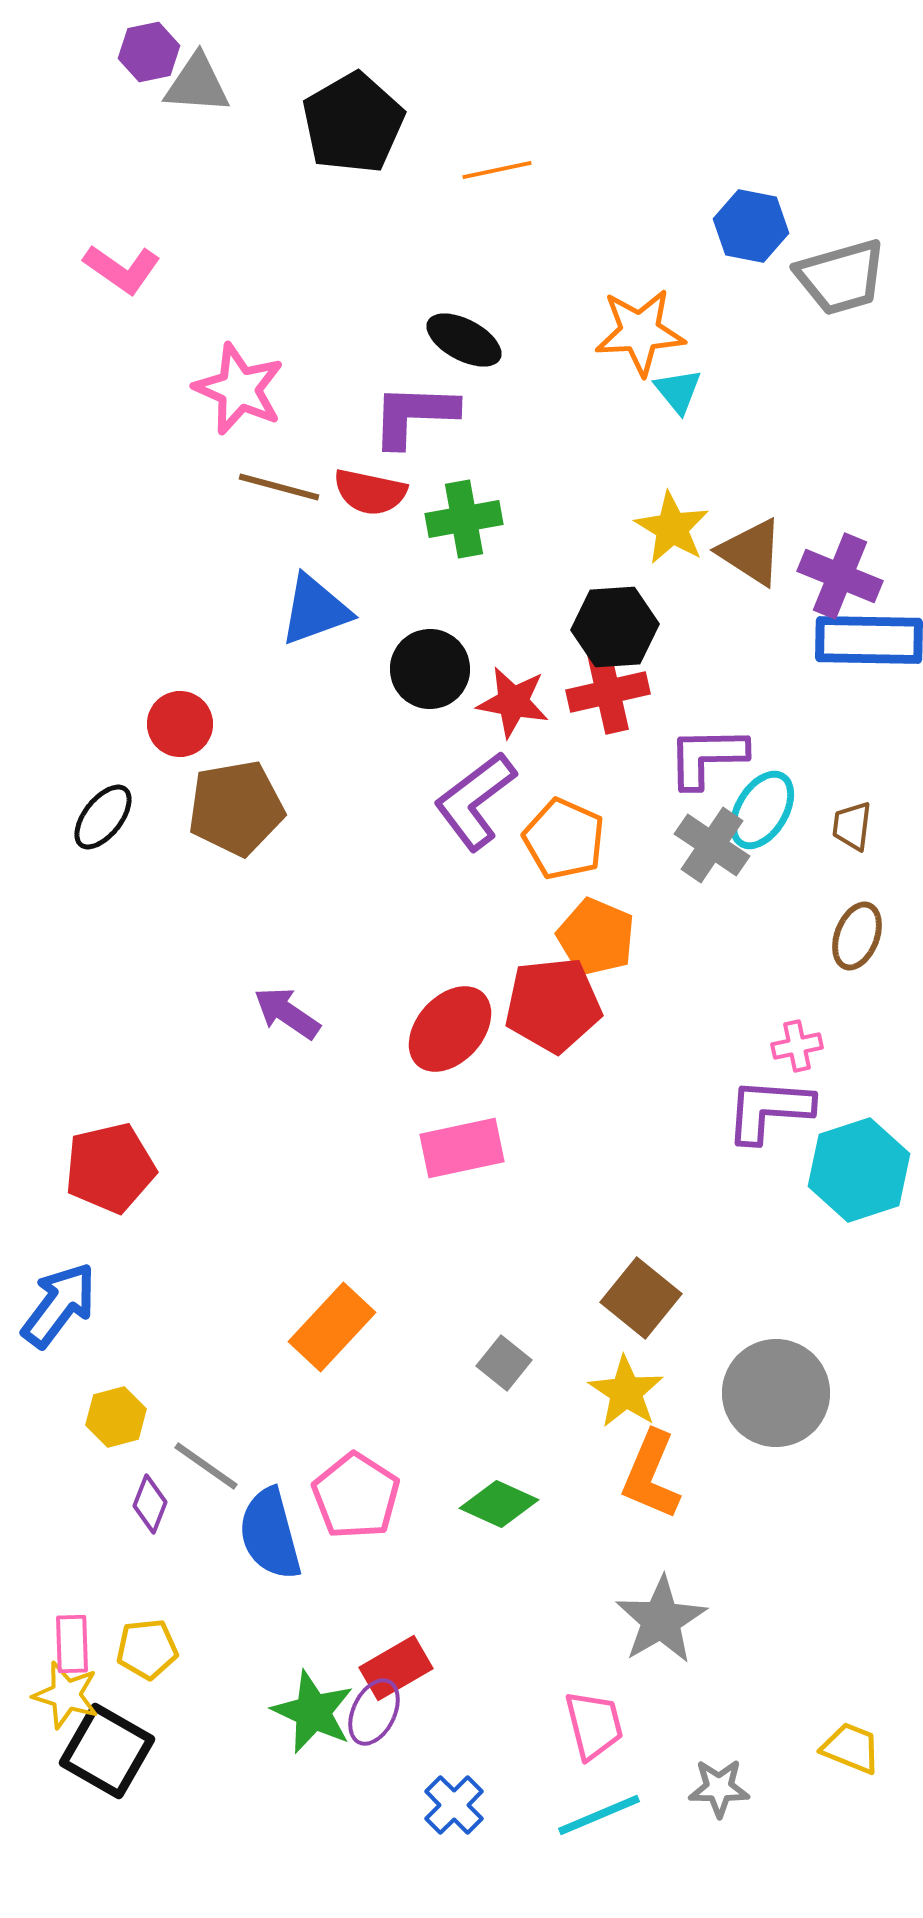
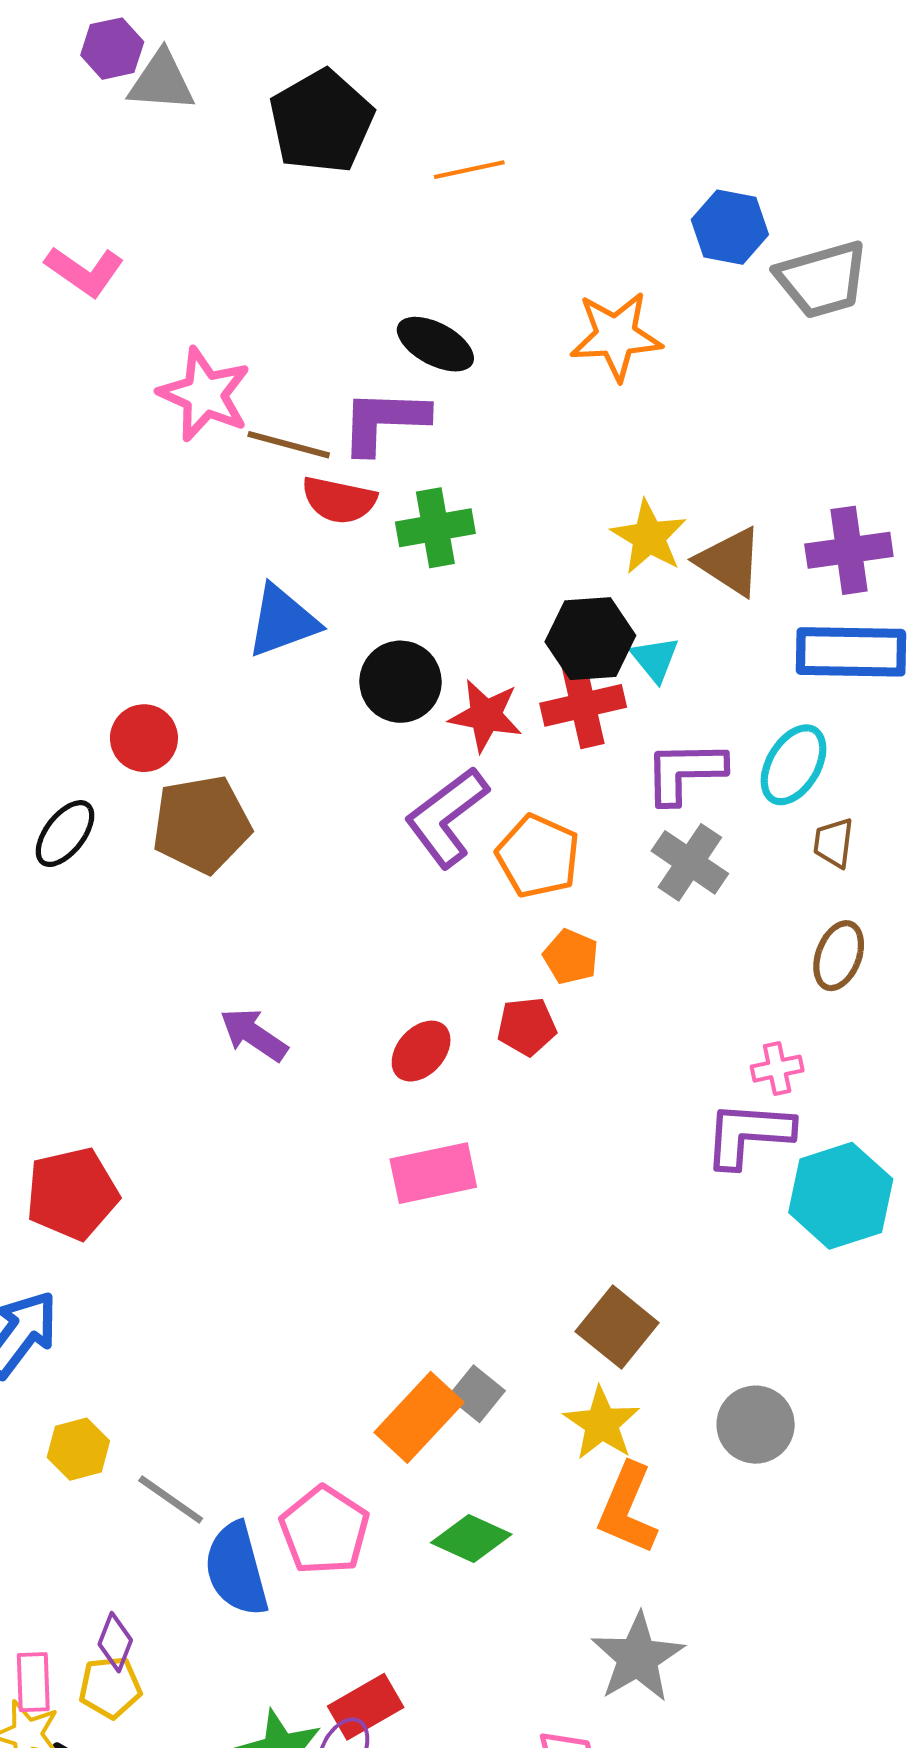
cyan triangle: (678, 391) -> (655, 659), moved
brown line: (279, 487) -> (289, 445), moved
purple cross: (840, 576) -> (849, 550), moved, turned -30
cyan ellipse: (762, 810) -> (794, 765), moved
orange pentagon: (596, 937) -> (571, 957), size x0.7
red pentagon: (553, 1005) -> (527, 1026), size x0.6
red ellipse: (450, 1029) -> (421, 1051), size x0.7
orange rectangle: (332, 1327) -> (419, 1417), moved
gray circle: (776, 1393) -> (756, 1425), size x0.7
purple diamond: (150, 1504) -> (115, 1642), moved

